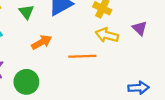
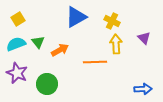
green triangle: (26, 12) -> (38, 42), moved
yellow arrow: (107, 35) -> (116, 44), turned 72

